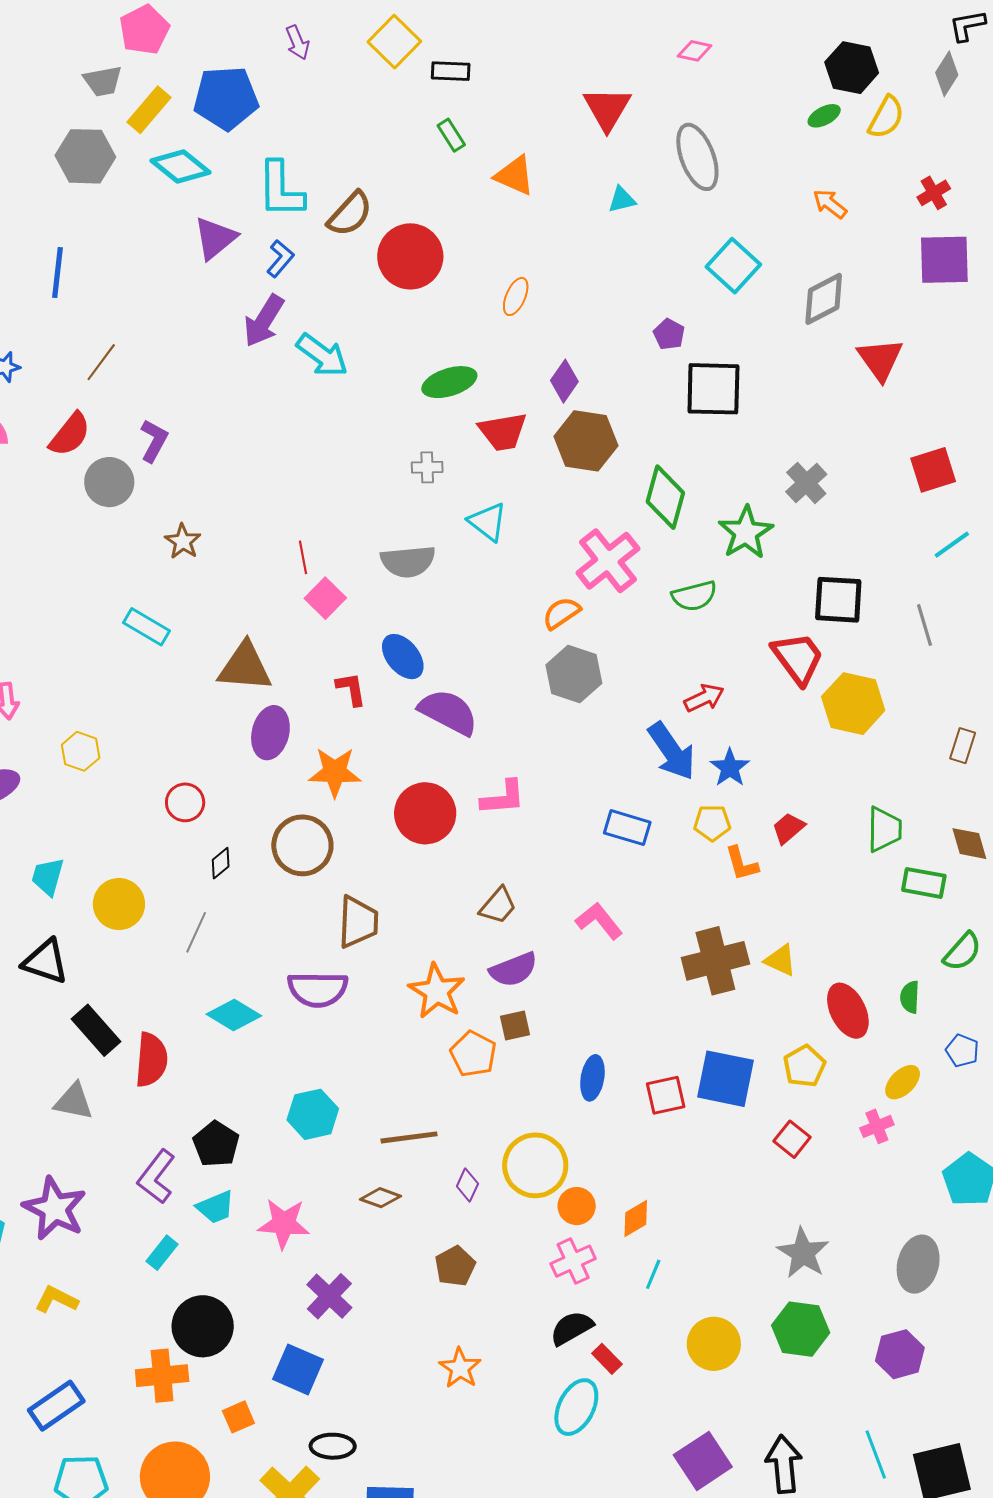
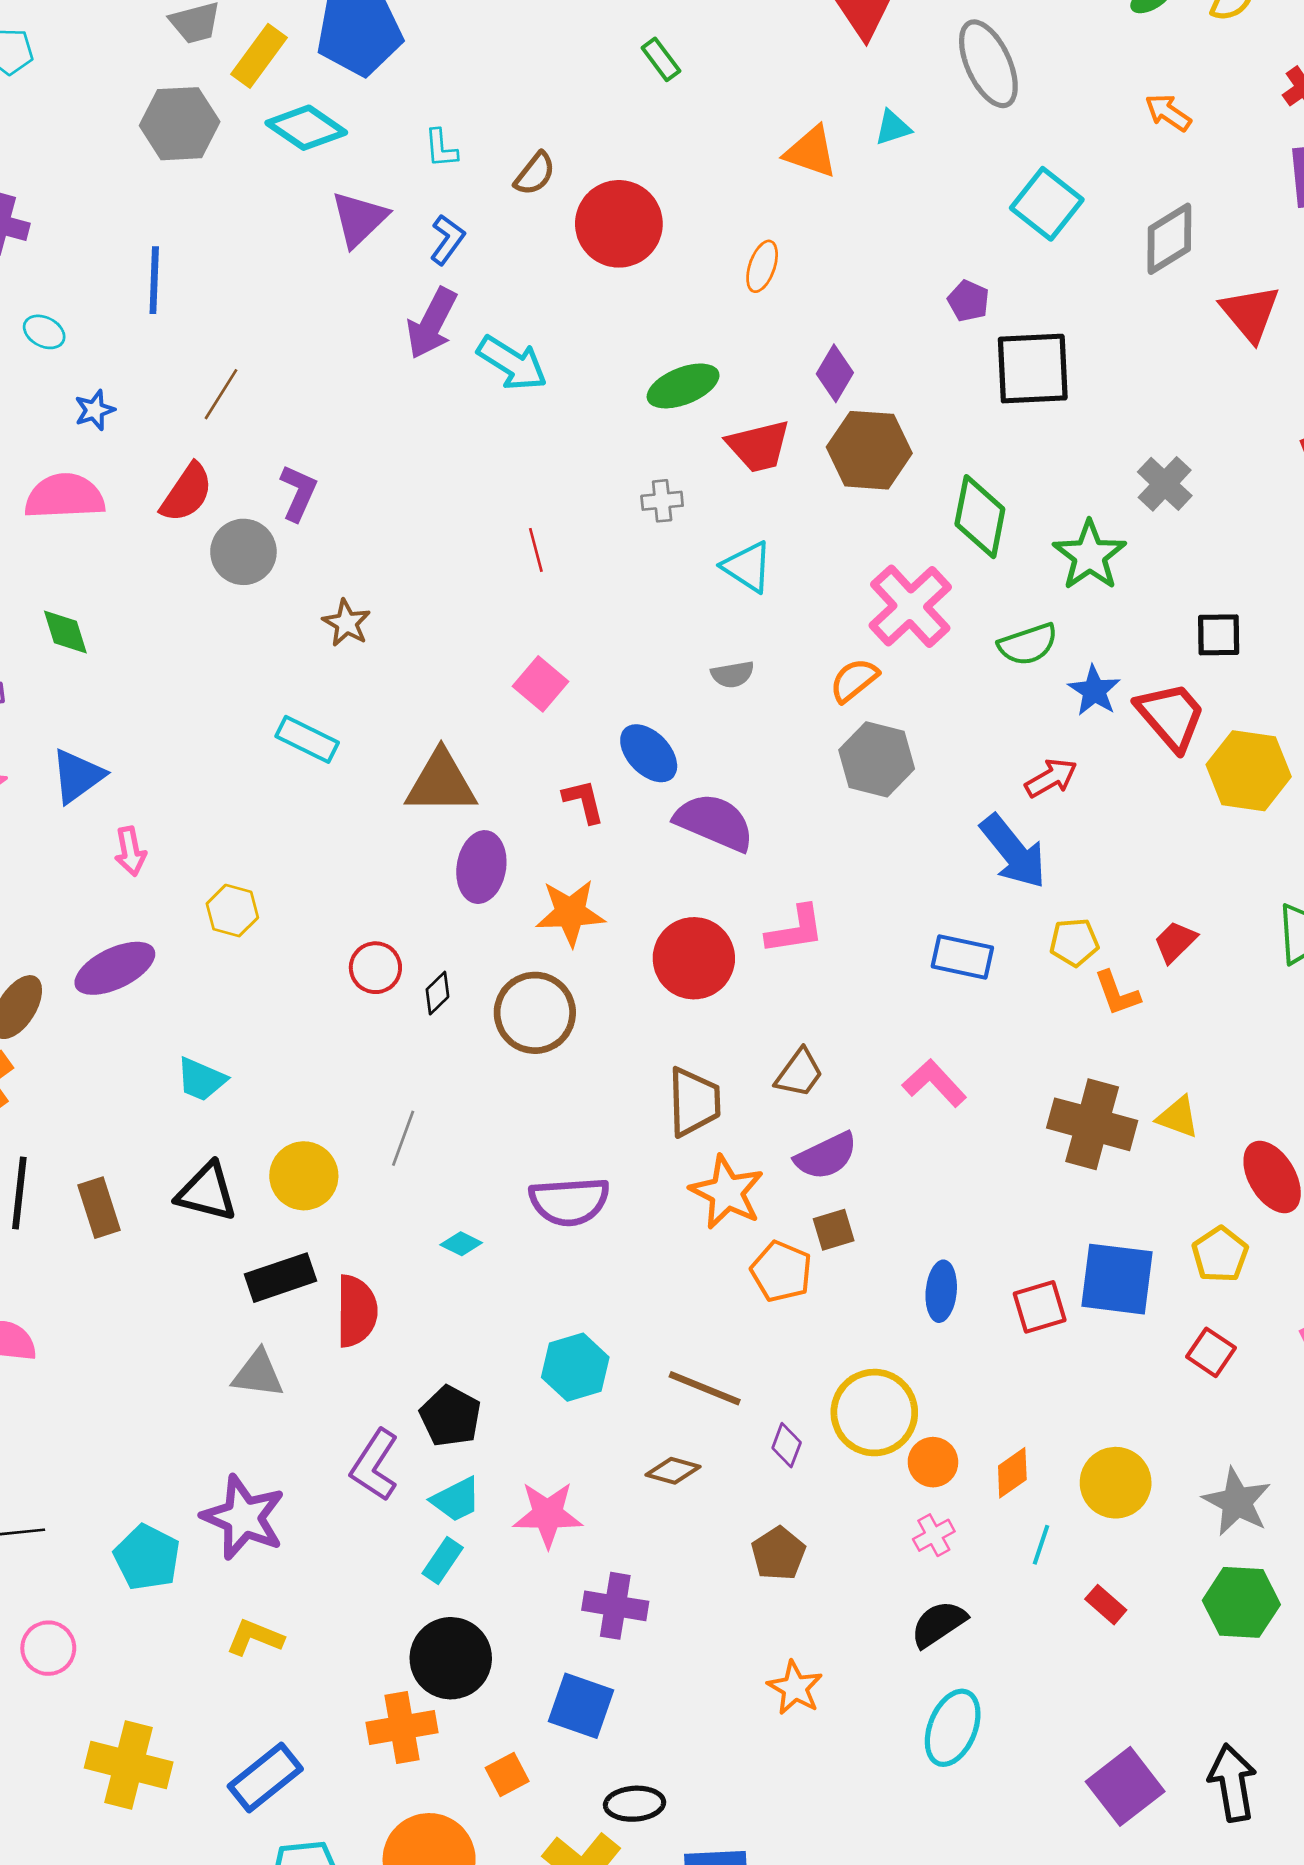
orange triangle: (515, 176) -> (811, 152), moved
cyan L-shape: (281, 190) -> (441, 148), size x0.5
brown semicircle: (350, 214) -> (535, 174), size x0.7
red line: (303, 557) -> (536, 550), moved
gray semicircle: (408, 561) -> (733, 674), moved, size x0.6
black square: (838, 600) -> (1219, 635), size x0.7
blue star: (730, 768) -> (1094, 691), moved
black diamond: (221, 863) -> (437, 993), moved
cyan trapezoid: (48, 877) -> (201, 1079), turned -78
yellow circle: (119, 904) -> (304, 1176), moved
brown trapezoid: (358, 922) -> (694, 1102), moved
brown cross: (715, 961) -> (1092, 1124), turned 34
cyan diamond: (234, 1015) -> (461, 1244), size x0.6
black rectangle: (96, 1030) -> (280, 1278), turned -63
brown line: (409, 1137) -> (705, 1388), turned 34
cyan rectangle: (162, 1253) -> (443, 1560), moved
pink cross: (573, 1261) -> (934, 1535), size x0.7
purple cross: (329, 1296) -> (615, 1606), turned -30
yellow circle: (714, 1344) -> (1116, 1483), moved
red rectangle: (607, 1359) -> (1106, 1605), moved

